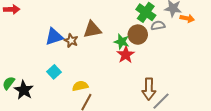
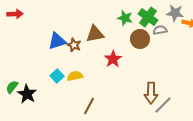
green star: (122, 42) -> (125, 18), moved
red star: (126, 55) -> (113, 59), moved
yellow semicircle: (80, 86) -> (75, 76), moved

